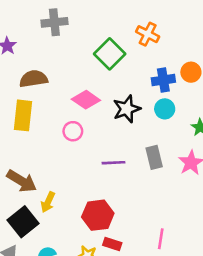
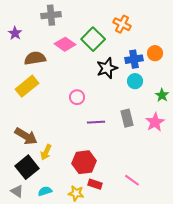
pink diamond: (86, 100) -> (65, 44), moved
black star: (127, 109) -> (107, 68), moved
yellow rectangle: (23, 115) -> (27, 86), turned 45
pink circle: (73, 131) -> (77, 97), moved
pink line: (161, 239) -> (132, 180), turned -63

